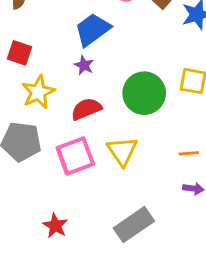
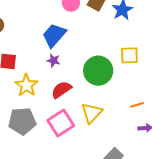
yellow triangle: (122, 151) -> (92, 113), turned 30

